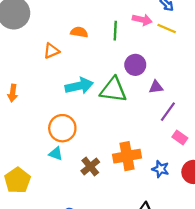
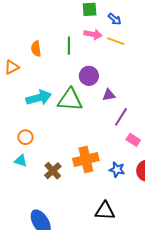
orange semicircle: (79, 32) -> (36, 49), turned -105
orange circle: (62, 128) -> (25, 137), size x0.6

